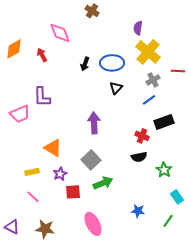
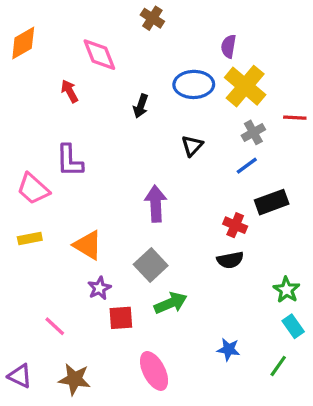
orange diamond: (14, 49) -> (23, 43), moved
blue ellipse: (112, 63) -> (194, 84), moved
pink trapezoid: (20, 114) -> (33, 189), turned 65
green star: (164, 170) -> (286, 290), moved
yellow rectangle: (32, 172) -> (30, 238), moved

